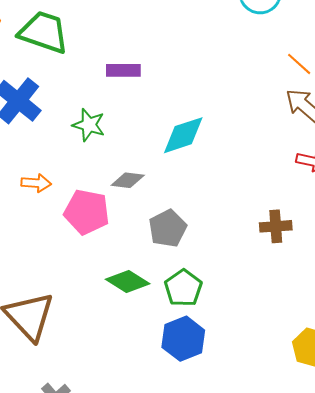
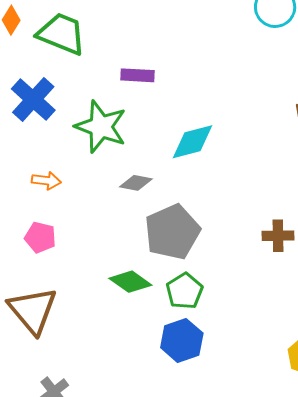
green star: (89, 125) -> (101, 127), size x1.6
pink pentagon: (87, 212) -> (40, 237), moved, size x0.7
gray pentagon: (168, 228) -> (172, 232), size x1.5

